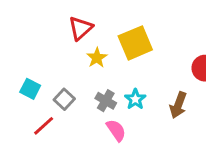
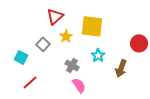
yellow square: (135, 43) -> (92, 26), turned 30
gray square: (64, 99) -> (43, 44), moved
cyan star: (135, 99) -> (98, 55), moved

